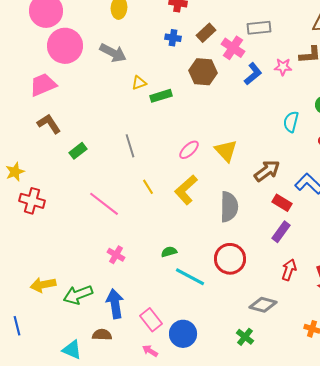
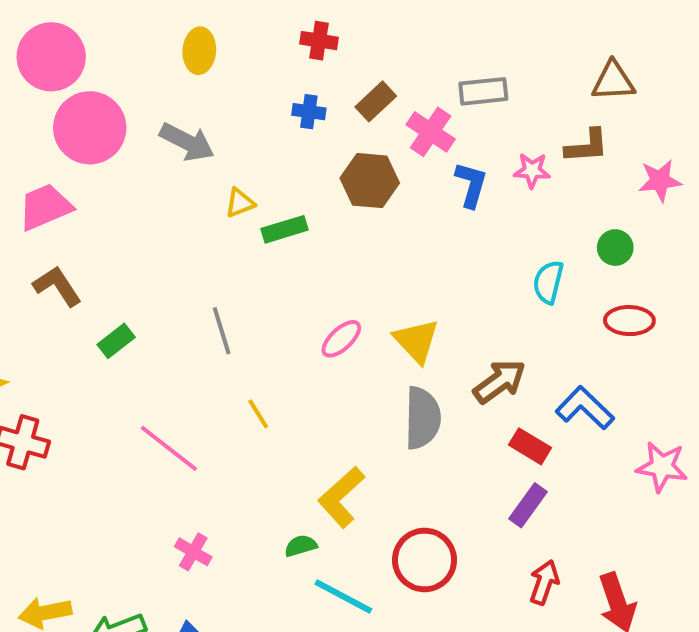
blue L-shape: (253, 74) -> (471, 185), turned -35
yellow L-shape: (186, 190) -> (341, 497), moved
gray semicircle: (229, 207) -> (422, 418), moved

